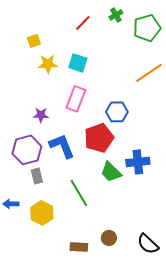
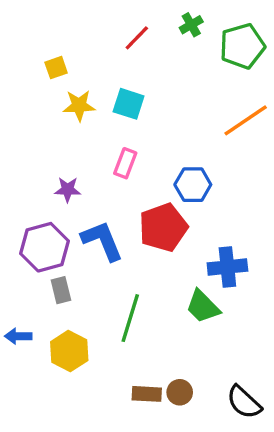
pink rectangle: (76, 99) -> (125, 163), size x0.7
green trapezoid: (111, 172) -> (203, 307), moved
green line: (79, 193) -> (130, 318), turned 48
brown rectangle: (79, 247) -> (147, 394), moved

